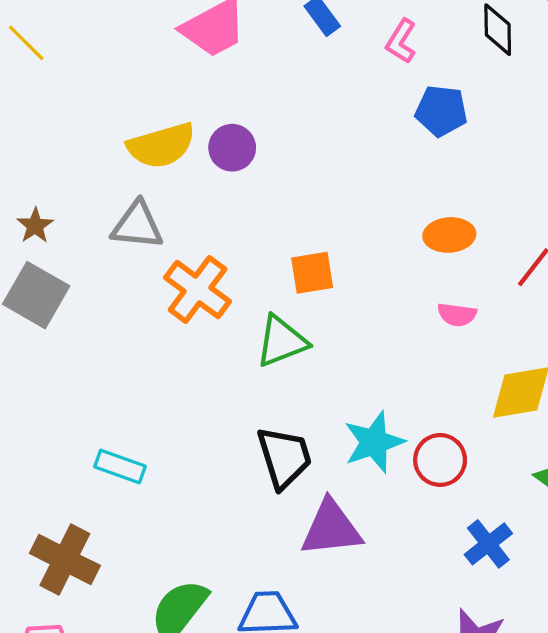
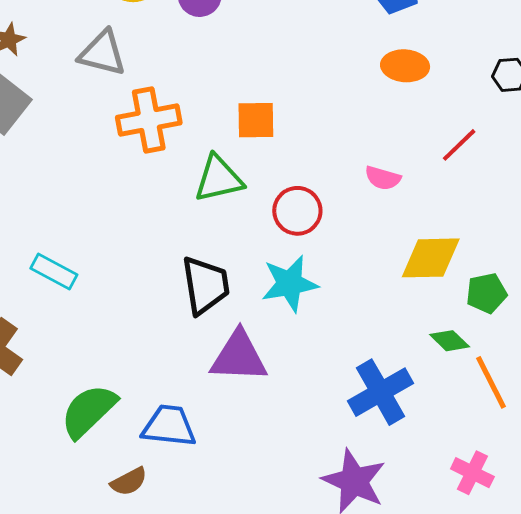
orange ellipse: (449, 235) -> (405, 66), moved
orange cross: (198, 290) -> (149, 120), turned 34
red circle: (440, 460) -> (297, 211), moved
blue cross: (488, 544) -> (381, 392), size x1.4

